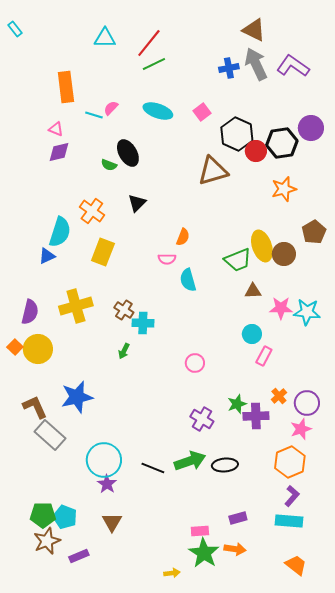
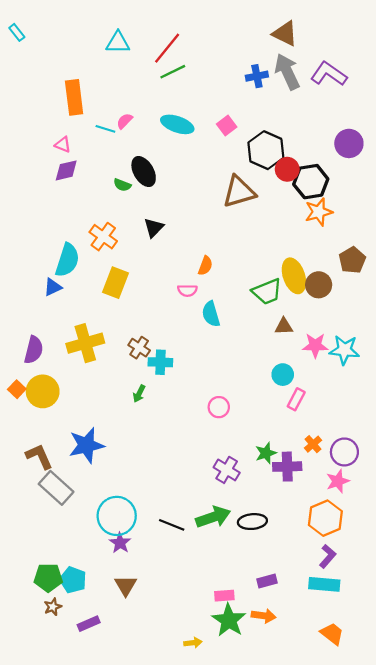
black hexagon: (282, 143) -> (311, 182), moved
brown star: (47, 541) -> (53, 607), size x0.6

